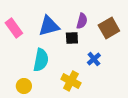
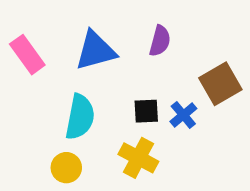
brown square: (109, 28) -> (220, 84), moved
black square: (72, 38) -> (146, 111), moved
yellow circle: (24, 86) -> (66, 168), moved

